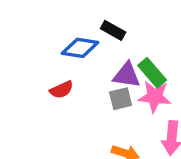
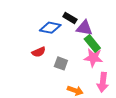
purple triangle: (127, 75) -> (84, 28), moved
gray square: (121, 99) -> (61, 63), moved, turned 32

